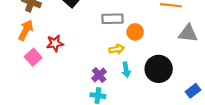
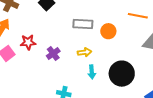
orange circle: (135, 32) -> (108, 31), moved
purple cross: (99, 75) -> (53, 54), moved

